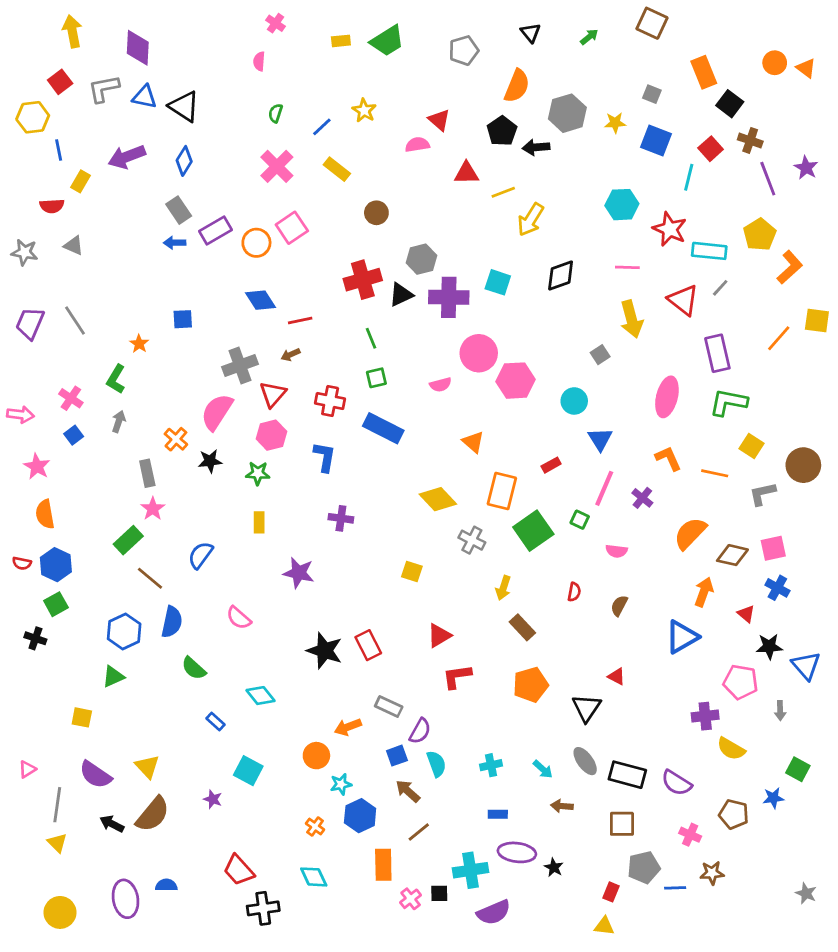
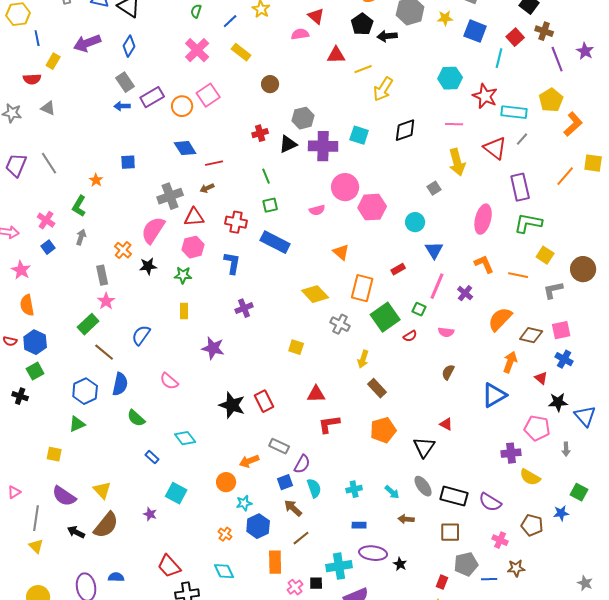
red cross: (363, 280) -> (260, 133), size x0.6
red triangle: (273, 394) -> (194, 217), turned 45
purple cross: (341, 518) -> (244, 308), turned -30
red semicircle: (574, 592) -> (410, 336), moved, turned 48
red triangle: (439, 636) -> (316, 394), turned 30

